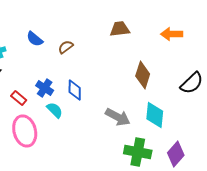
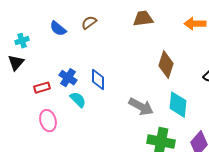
brown semicircle: (66, 47) -> (89, 23), moved
red rectangle: (19, 98) -> (42, 88), turned -56
pink ellipse: (25, 131) -> (48, 121), size x0.7

